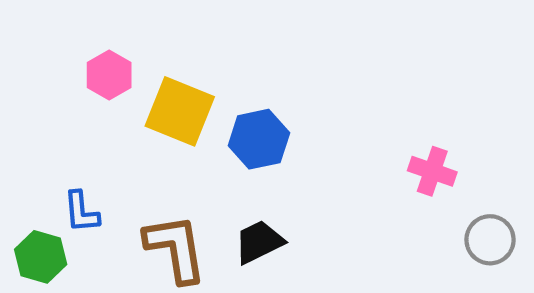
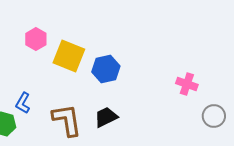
blue L-shape: (81, 212) -> (23, 103), turned 35

